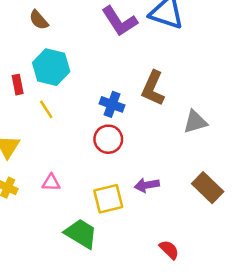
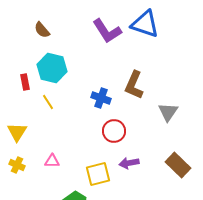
gray triangle: (195, 122) -> (168, 112), turned -40
red circle: (108, 139) -> (114, 131), moved

